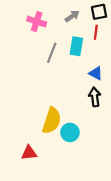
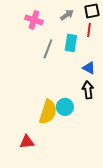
cyan circle: (70, 132) -> (65, 107), moved

